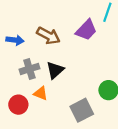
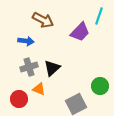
brown arrow: (48, 36) -> (43, 20), moved
blue arrow: (15, 40) -> (26, 41), moved

